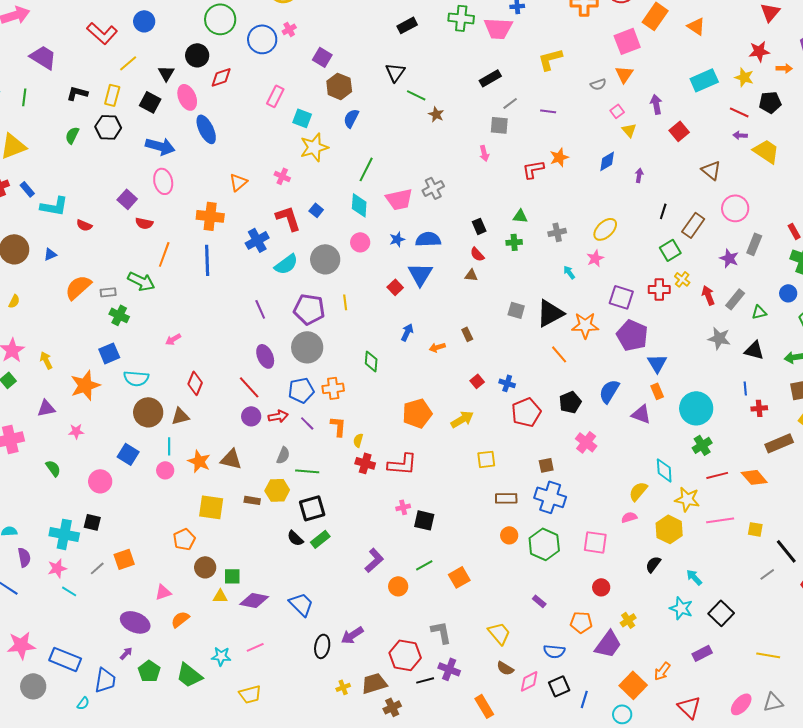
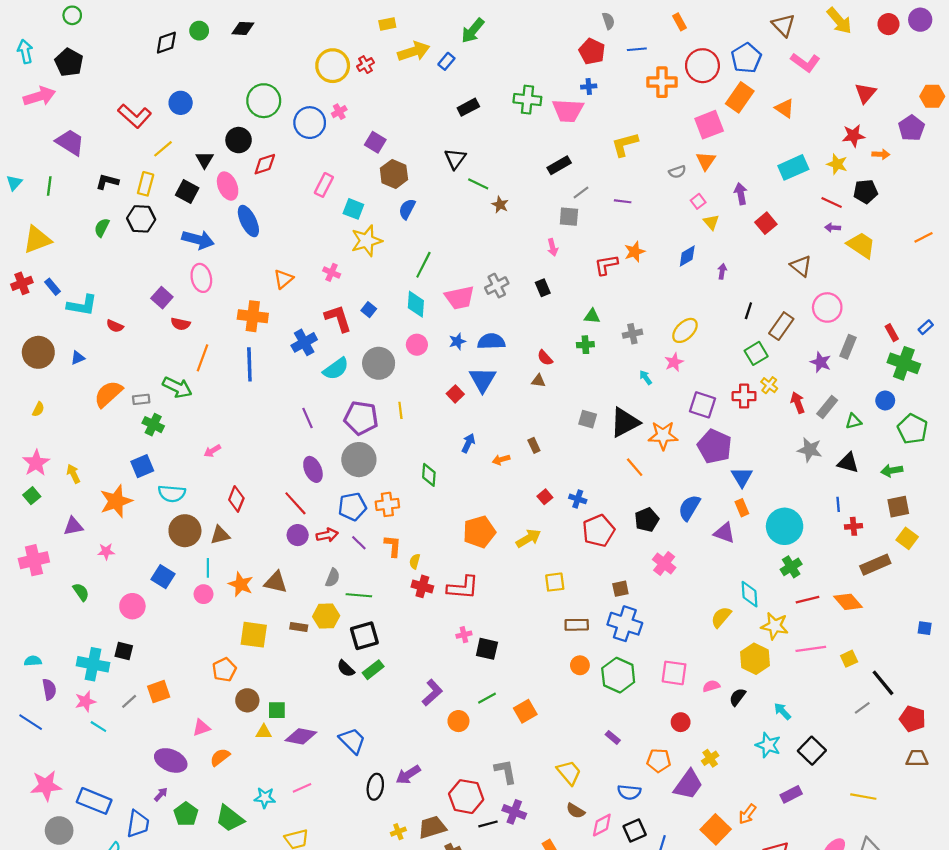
black rectangle: (479, 226) -> (543, 288), moved
pink semicircle: (629, 517) -> (711, 686), moved
yellow square: (755, 529) -> (849, 659), turned -35

